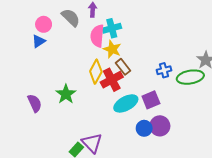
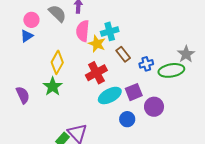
cyan cross: (112, 28) -> (110, 31), moved
brown rectangle: (123, 67) -> (123, 54), moved
yellow diamond: (96, 72) -> (57, 62), moved
purple circle: (160, 126) -> (154, 107), moved

